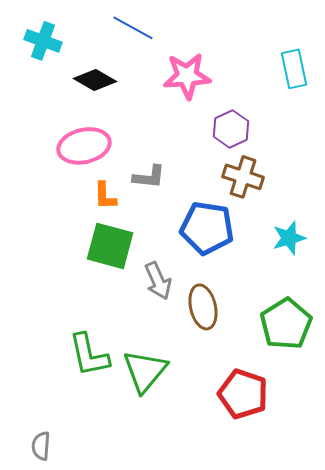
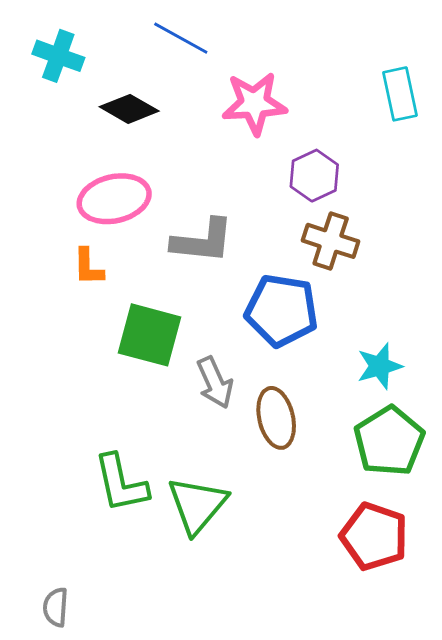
gray L-shape: (149, 177) -> (203, 241), size x1.4
orange L-shape: (105, 196) -> (88, 267), moved
cyan star: (289, 238) -> (380, 366), moved
red pentagon: (243, 394) -> (374, 536), moved

